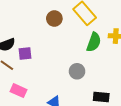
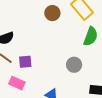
purple square: (25, 54) -> (25, 62), moved

